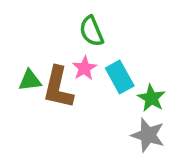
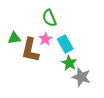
green triangle: (30, 80) -> (14, 38), moved
green star: (151, 98) -> (69, 63), moved

